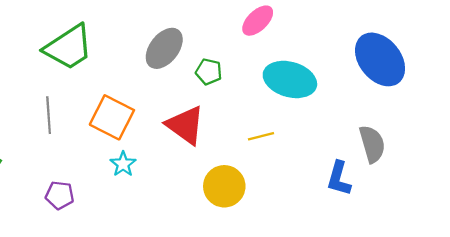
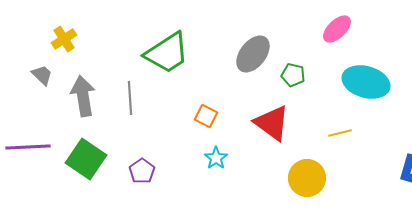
gray line: (49, 115) -> (130, 98), moved
orange square: (112, 117) -> (206, 116), size x0.6
purple pentagon: (60, 195) -> (142, 171), moved, turned 30

